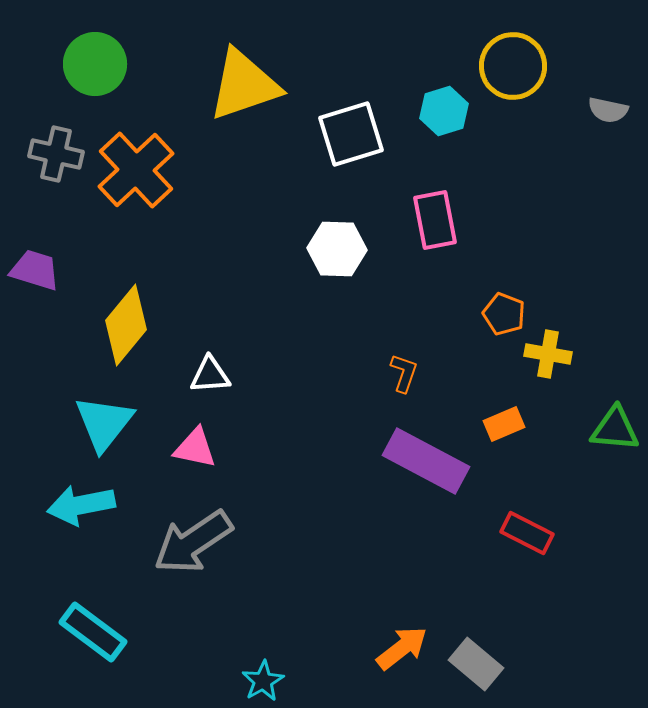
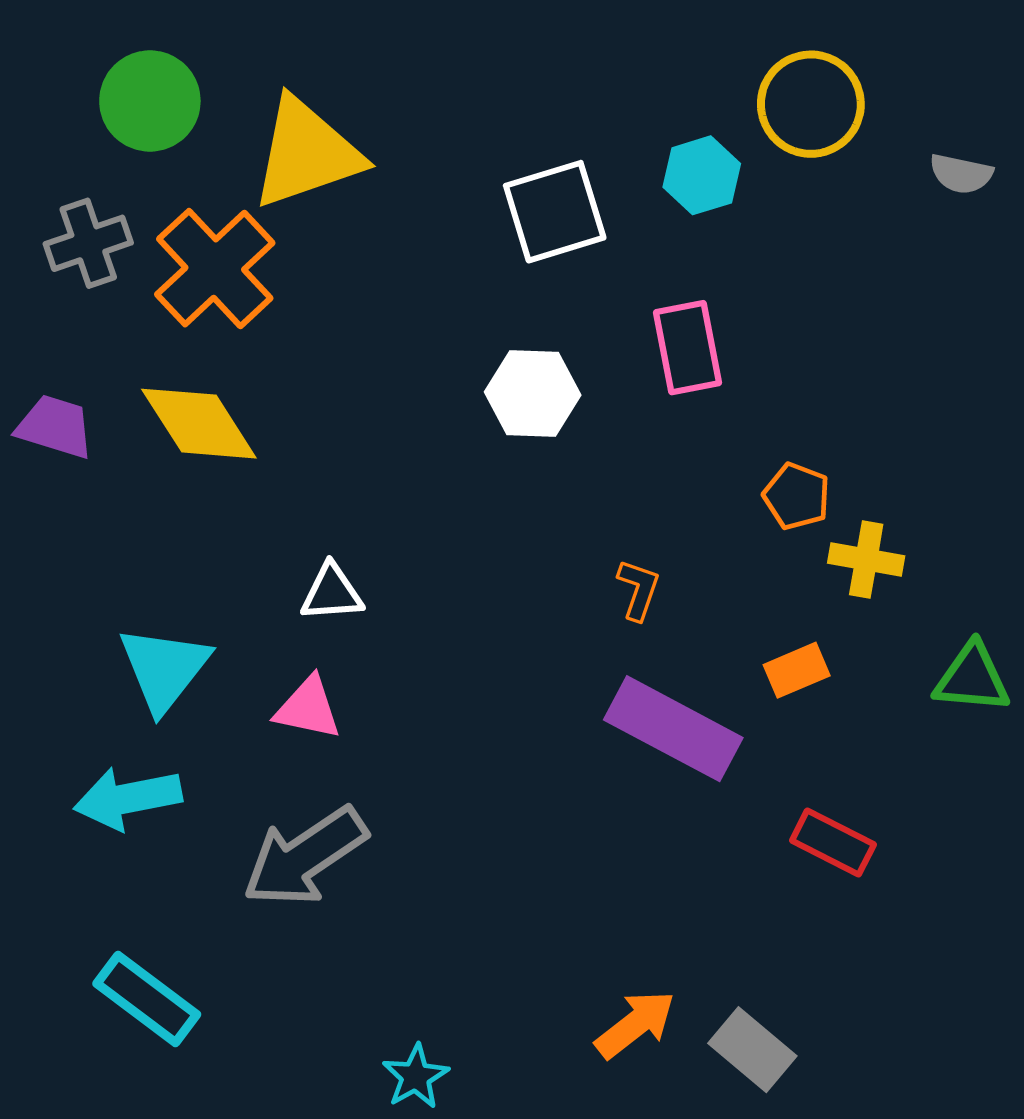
yellow triangle: (244, 85) -> (306, 153), moved
gray cross: (56, 154) -> (88, 243), turned -32
yellow diamond: (126, 325) -> (199, 424), moved, turned -72

